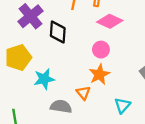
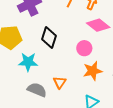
black diamond: (58, 32) -> (49, 37), moved
orange star: (99, 74) -> (93, 71), moved

